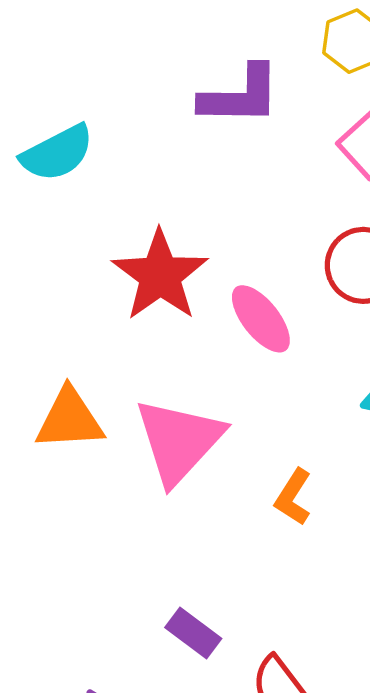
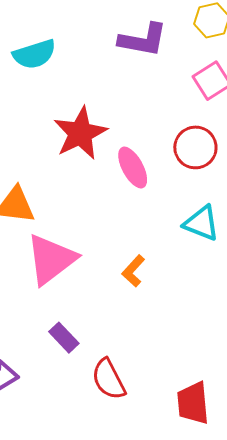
pink triangle: (179, 441) -> (51, 259), moved

